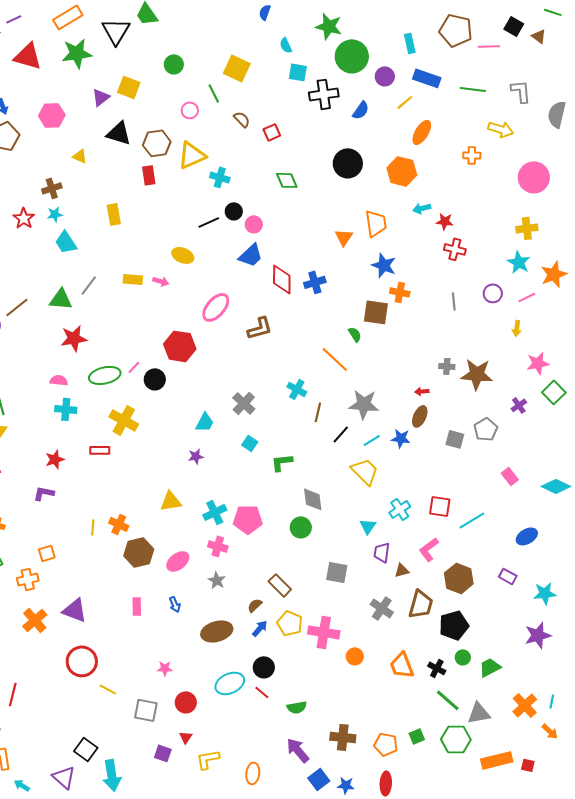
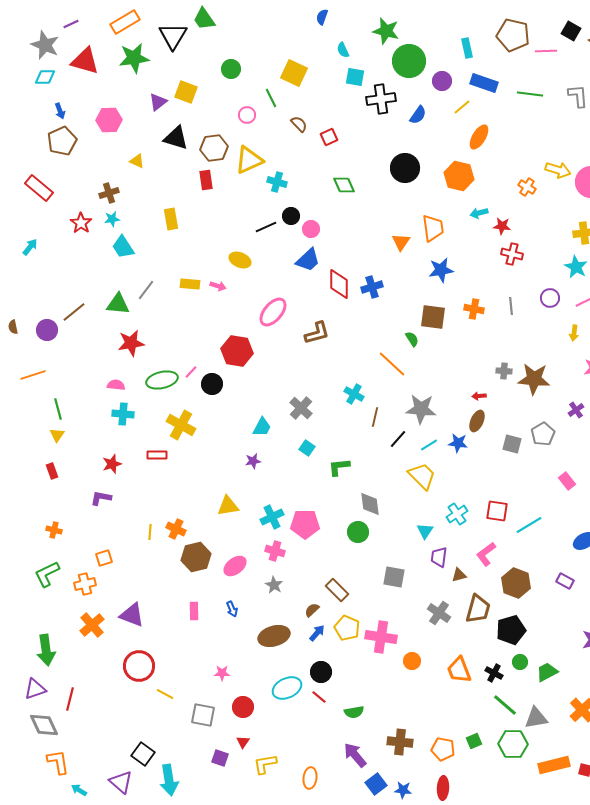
yellow arrow: (501, 129) -> (558, 170), moved
orange cross: (472, 155) -> (527, 187), moved, turned 30
blue star: (384, 265) -> (441, 270), turned -30
orange cross: (400, 292) -> (474, 309), moved

